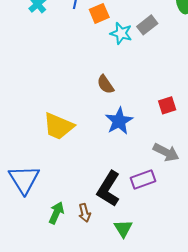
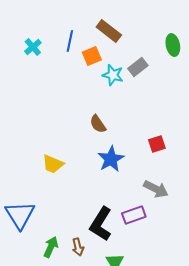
yellow trapezoid: (58, 126) -> (53, 164), size x0.7

